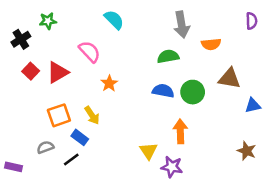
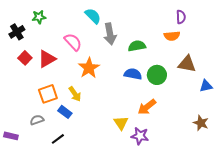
purple semicircle: (252, 21) -> (181, 17), moved
gray arrow: (182, 25) -> (110, 34), moved
orange star: (109, 83) -> (89, 68), size x1.5
orange arrow: (180, 131) -> (147, 107), turned -126
black line: (71, 159) -> (58, 139), moved

